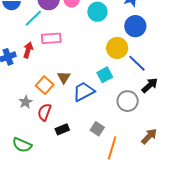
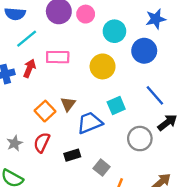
cyan line: (33, 18) -> (27, 39), moved
blue circle: (135, 26) -> (144, 51), moved
yellow circle: (117, 48) -> (103, 66), moved
gray star: (26, 102) -> (15, 143), moved
black rectangle: (62, 129) -> (72, 155), moved

